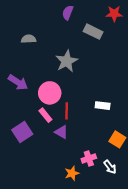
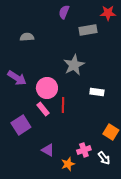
gray rectangle: (93, 32) -> (88, 30), turned -36
gray star: (67, 61) -> (74, 65), moved
white rectangle: (103, 106) -> (97, 92), moved
purple triangle: (61, 132) -> (48, 150), moved

